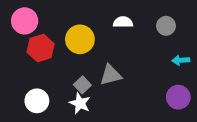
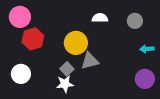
yellow circle: (80, 39) -> (76, 43), moved
white circle: (37, 101) -> (21, 74), moved
white star: (80, 103) -> (65, 84), turned -30

